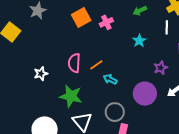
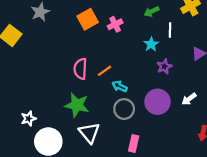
white line: (167, 27) -> (170, 30), moved
purple star: (161, 68) -> (164, 66), moved
white star: (41, 74) -> (28, 119), moved
gray circle: (115, 112) -> (124, 109), moved

